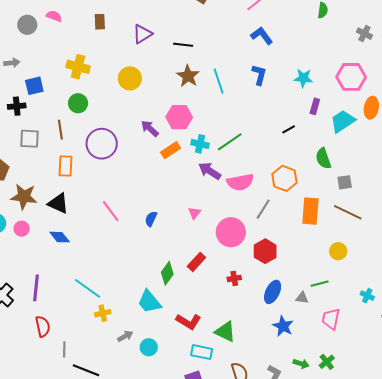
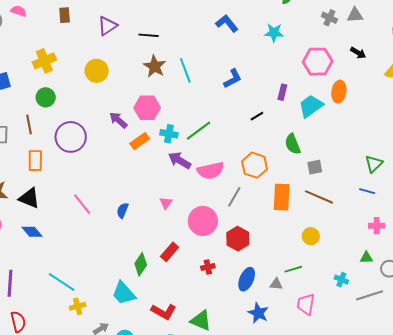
yellow cross: (78, 67) -> (44, 61), turned -35
blue L-shape: (259, 75) -> (233, 79), moved, turned 50
cyan star: (303, 78) -> (274, 33), moved

